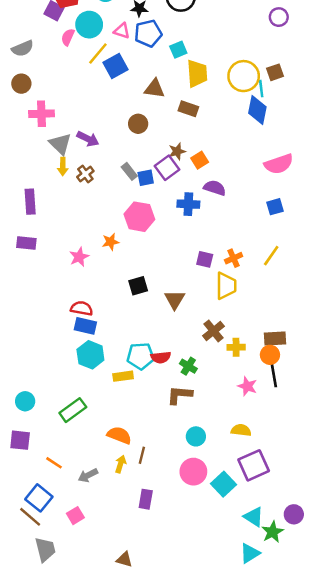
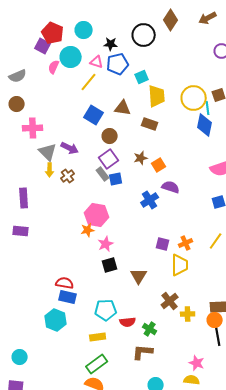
yellow line: (98, 53) -> (89, 82), moved
blue square: (116, 66) -> (94, 115), moved, turned -30
purple square: (167, 168) -> (109, 159), moved
blue cross: (188, 204) -> (150, 200), turned -36
pink hexagon: (139, 217) -> (97, 215), moved
pink star: (79, 257) -> (106, 244), moved
cyan hexagon: (90, 355) -> (56, 320), moved
cyan pentagon: (141, 356) -> (106, 310), moved
pink star: (247, 386) -> (197, 363), moved
green rectangle: (73, 410) -> (97, 364), moved

